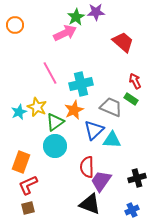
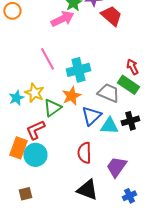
red trapezoid: (123, 42) -> (111, 16), moved
green rectangle: (131, 99) -> (128, 85), size x1.5
cyan circle: (55, 146) -> (35, 155), moved
black cross: (137, 178) -> (130, 121), moved
purple trapezoid: (101, 181) -> (116, 167), moved
red L-shape: (28, 185) -> (35, 130), moved

